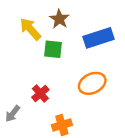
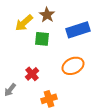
yellow arrow: (30, 29) -> (24, 23), turned -90

